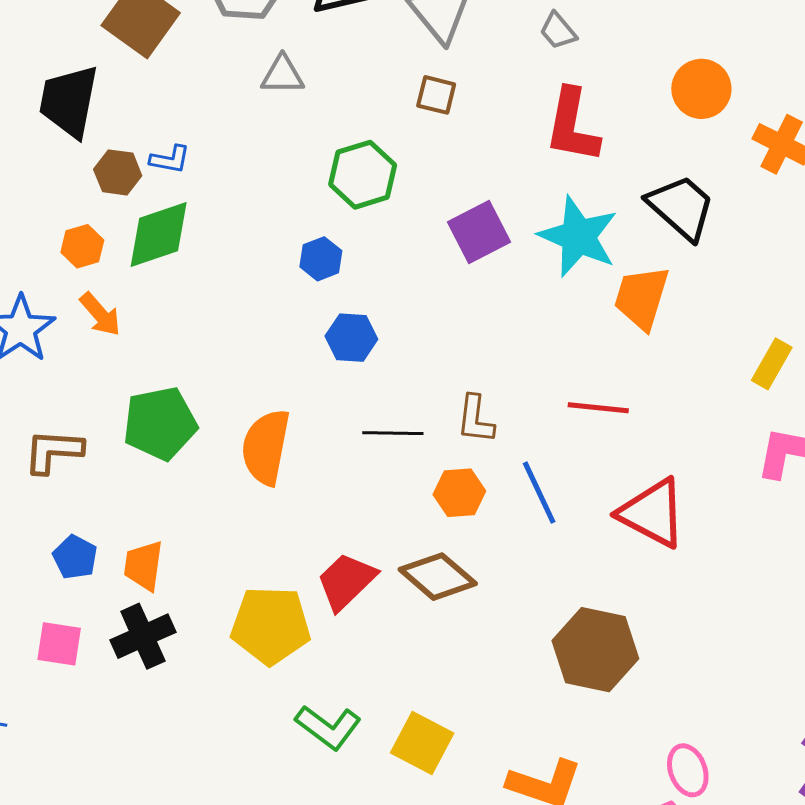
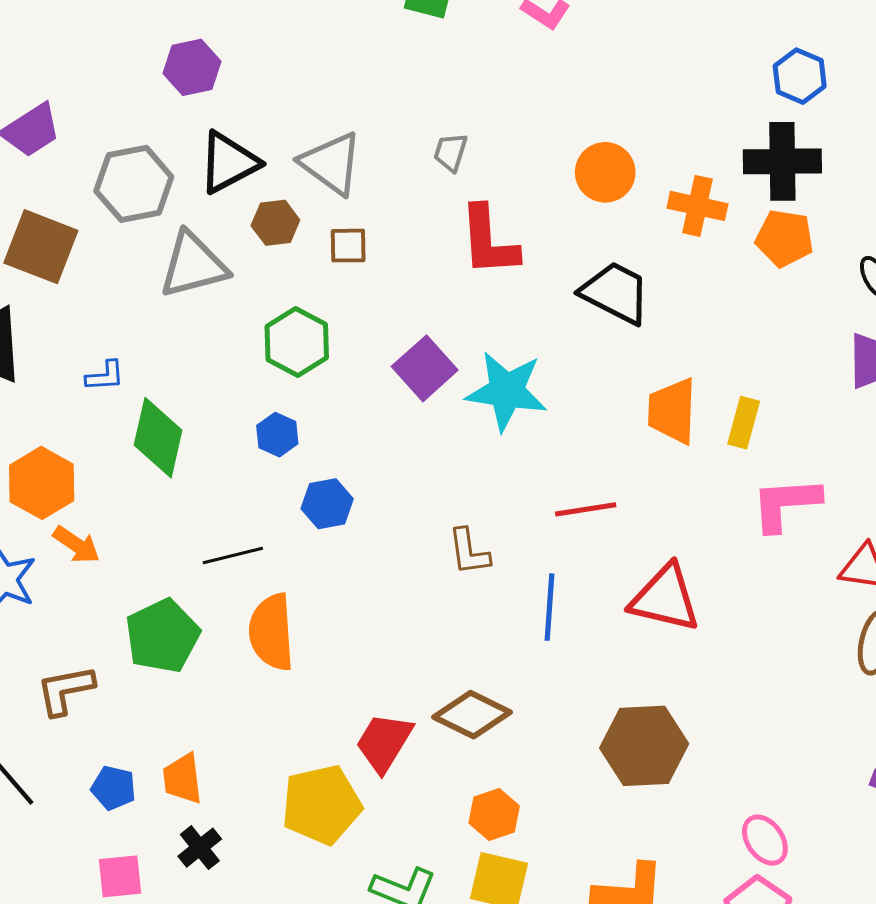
gray trapezoid: (558, 31) -> (451, 152), turned 72
gray triangle: (282, 75) -> (193, 265), size x1.6
brown hexagon: (118, 172) -> (275, 223), moved
green diamond: (159, 235) -> (158, 438), moved, turned -44
cyan star: (578, 237) -> (506, 391), moved
orange hexagon: (82, 246) -> (42, 483), size x1.6
orange trapezoid: (642, 298) -> (672, 411), moved
black line: (393, 433) -> (233, 556), moved
orange hexagon: (459, 493) -> (494, 815), moved
blue line: (539, 493) -> (550, 607), turned 44
black cross: (143, 636) -> (200, 848), size x0.7

